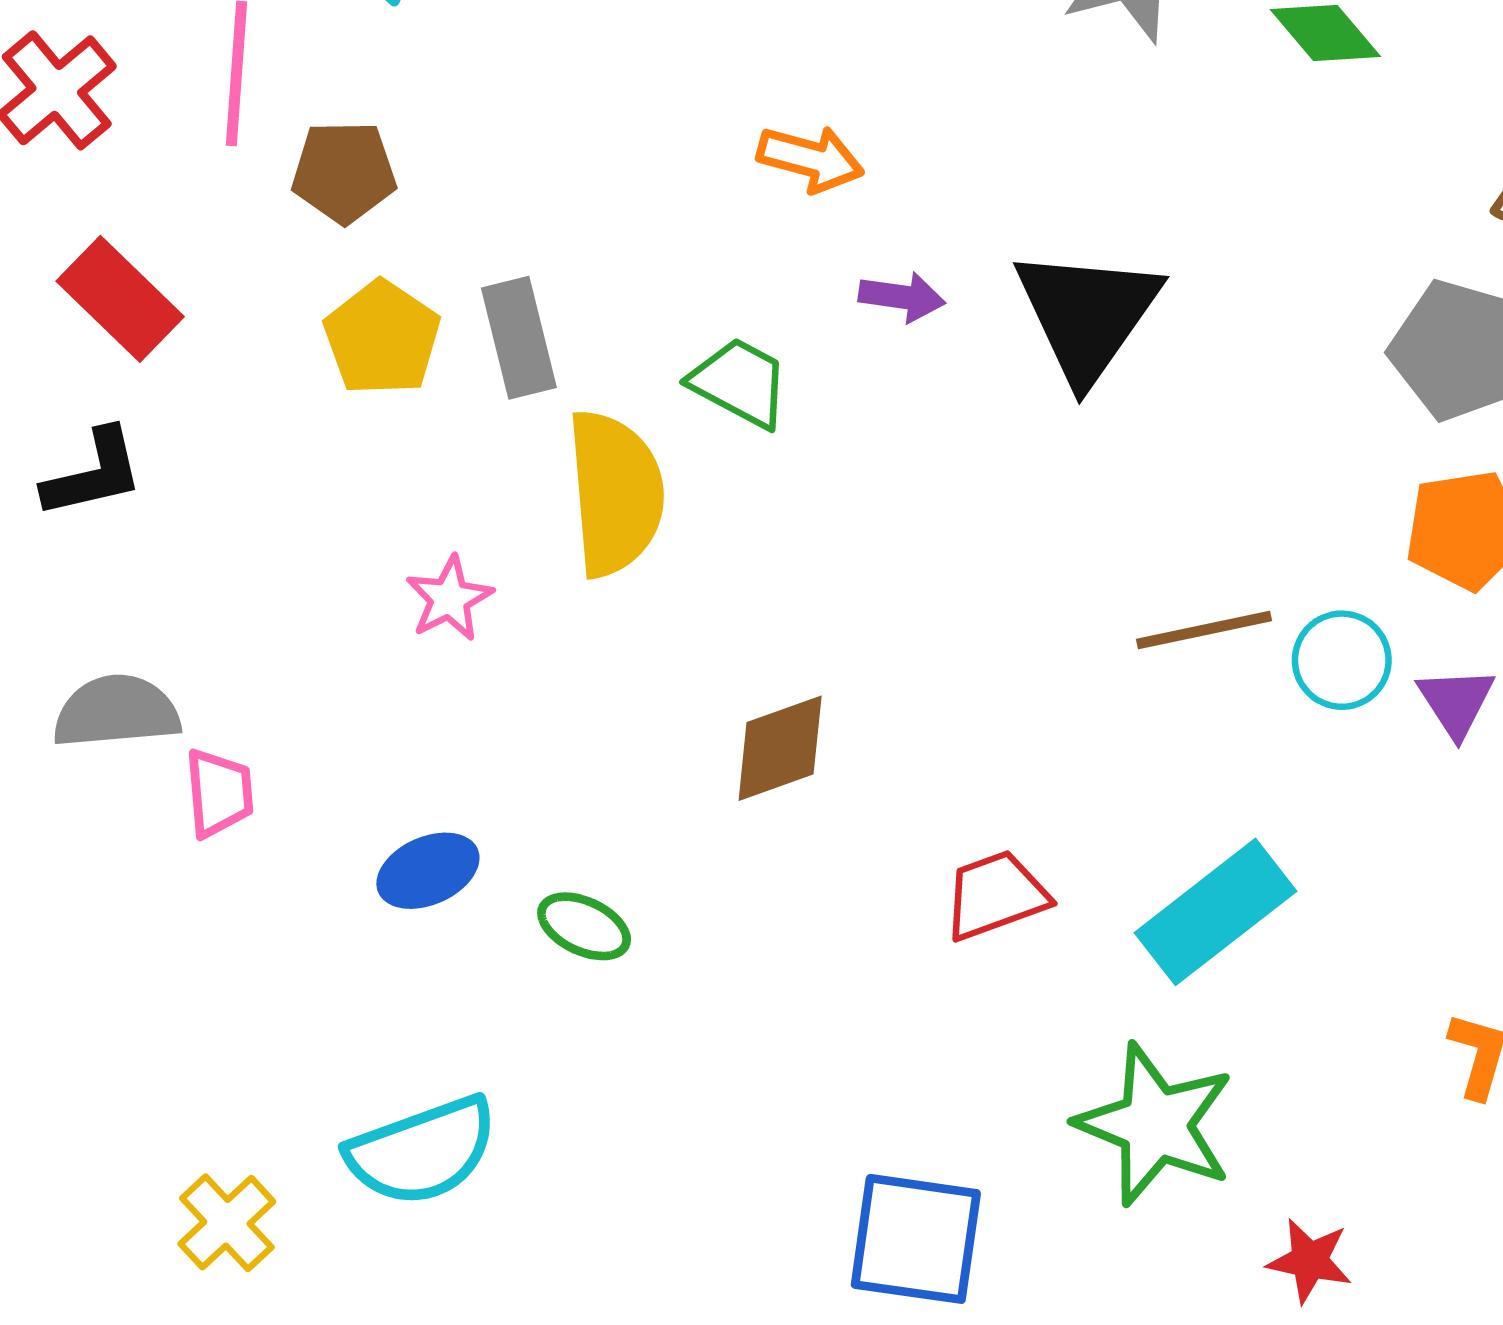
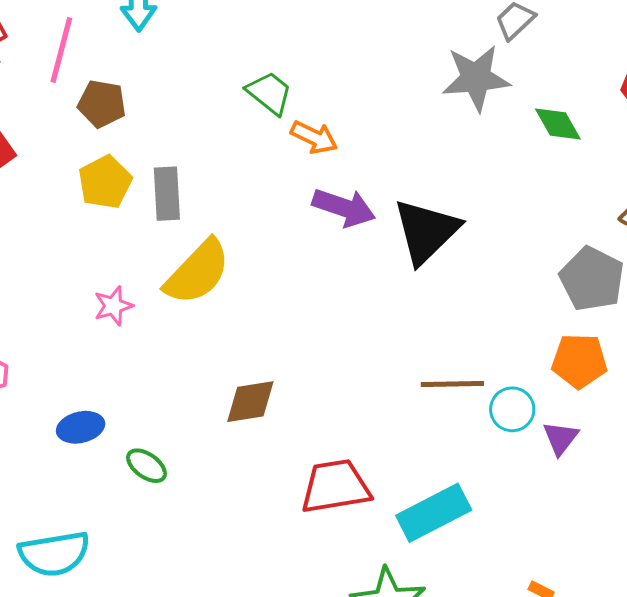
purple arrow: (902, 297) -> (344, 208), size x1.6
green trapezoid: (740, 383) -> (269, 93), moved
yellow semicircle: (615, 493) -> (197, 272), turned 38
red trapezoid: (996, 895) -> (336, 487), size x1.4

